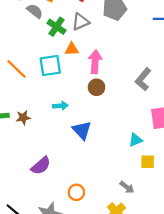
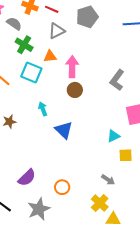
green cross: (56, 27) -> (24, 45), moved
cyan square: (50, 65) -> (31, 73), turned 35
cyan arrow: (60, 106) -> (43, 109), turned -104
purple semicircle: (41, 166) -> (27, 178), moved

